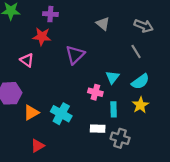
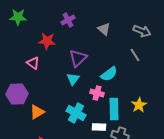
purple cross: (50, 14) -> (68, 20), moved, turned -32
cyan triangle: (113, 77) -> (73, 79), moved
cyan semicircle: (140, 82) -> (109, 74), moved
cyan rectangle: (114, 109) -> (114, 109), size x1.5
cyan cross: (61, 114) -> (76, 113), moved

